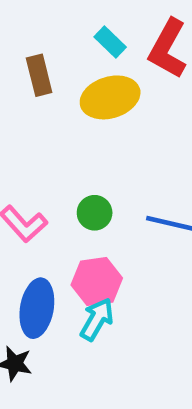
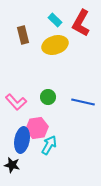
pink hexagon: (97, 282) -> (37, 128), moved

